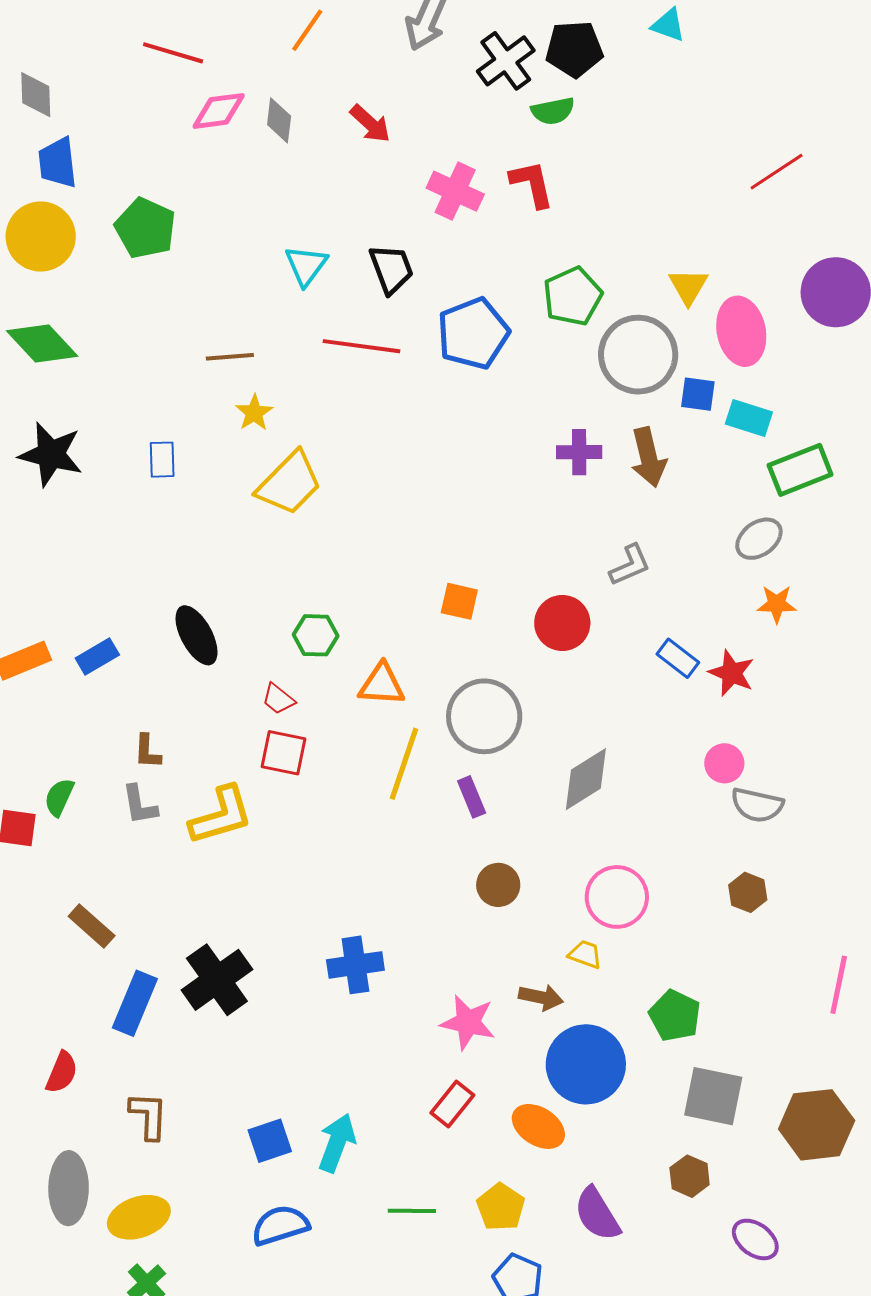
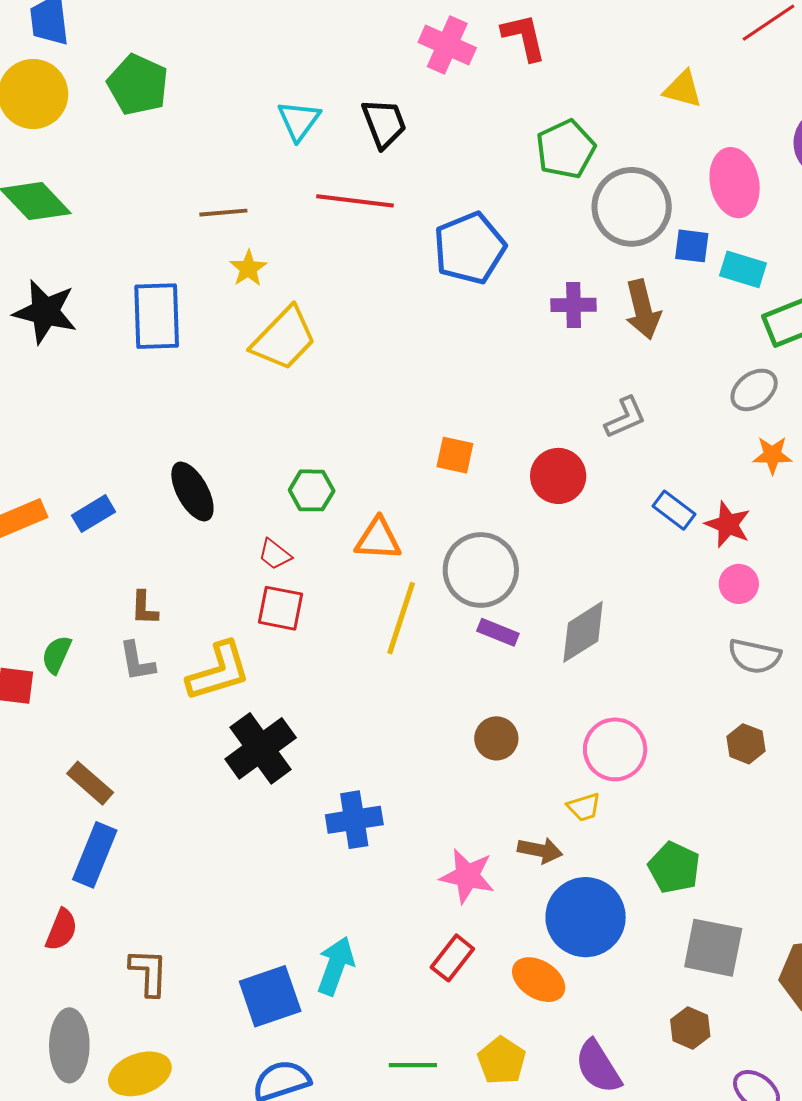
yellow triangle: (688, 286) -> (683, 89), moved, turned -45
blue pentagon: (473, 333) -> (470, 248), moved
blue rectangle: (162, 460) -> (157, 316), size x1.8
pink circle: (724, 763) -> (739, 584), moved
purple rectangle: (472, 797) -> (498, 632), moved, turned -45
yellow trapezoid: (585, 954) -> (584, 807), turned 144
black cross: (217, 980) -> (261, 748), moved
blue rectangle: (135, 1003) -> (95, 855), moved
blue square: (270, 1141) -> (270, 996), size x1.4
cyan arrow: (337, 1143) -> (336, 966), moved

